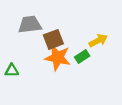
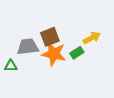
gray trapezoid: (30, 25) -> (28, 47), moved

